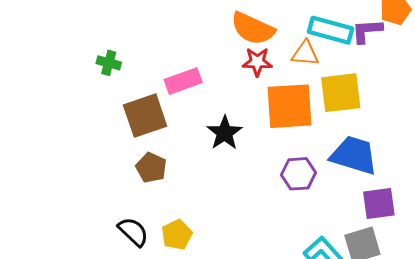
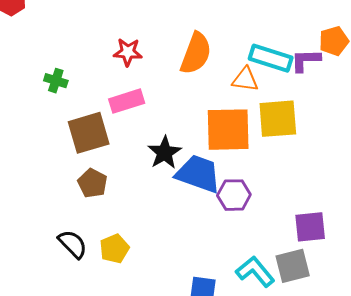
orange semicircle: (253, 29) -> (196, 53), turned -96
red star: (257, 62) -> (128, 52), moved
blue trapezoid: (354, 155) -> (198, 174), moved

